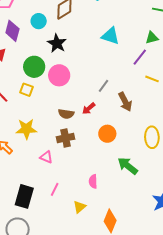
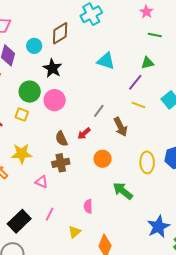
yellow line: (152, 79) -> (138, 105), moved
brown semicircle: (66, 114) -> (61, 139), turned 56
black rectangle: (24, 196) -> (19, 221), turned 30

